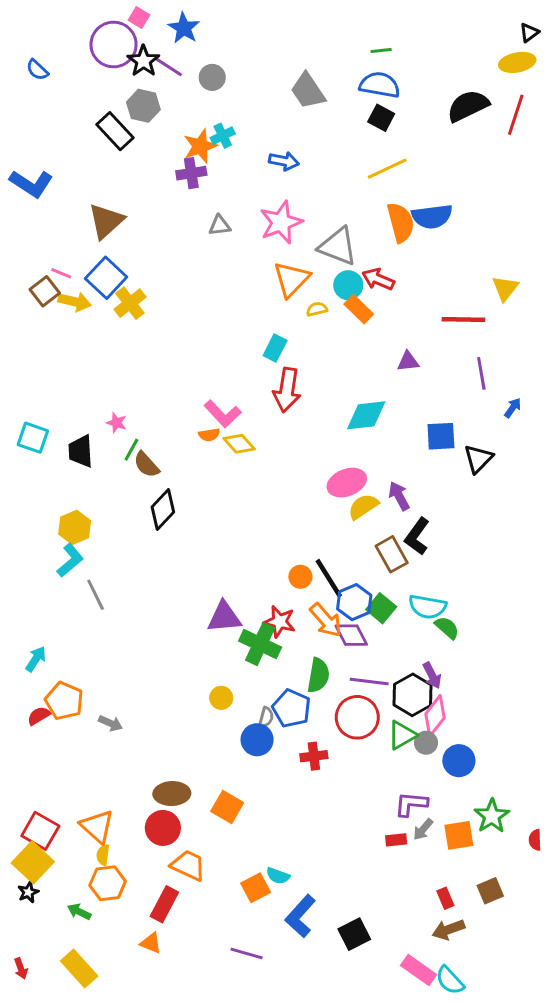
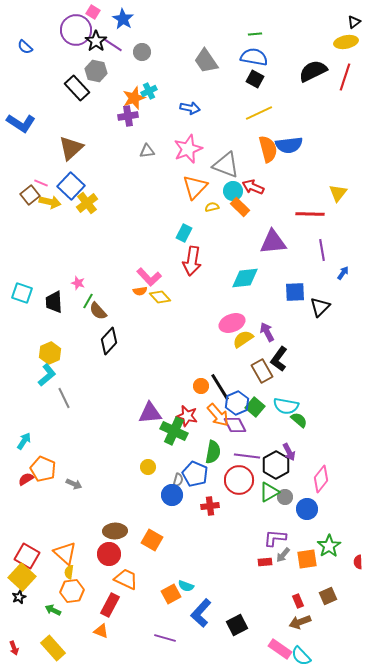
purple triangle: (408, 361) -> (273, 242), size x1.8
pink diamond: (435, 716) -> (321, 479), moved

